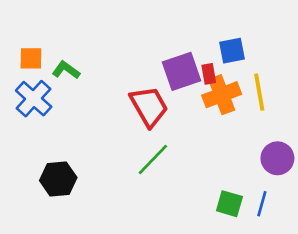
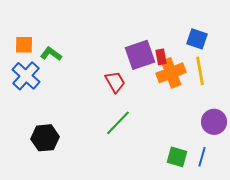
blue square: (232, 51) -> (197, 39), moved, turned 30
red trapezoid: (149, 106) -> (115, 82), size x0.7

